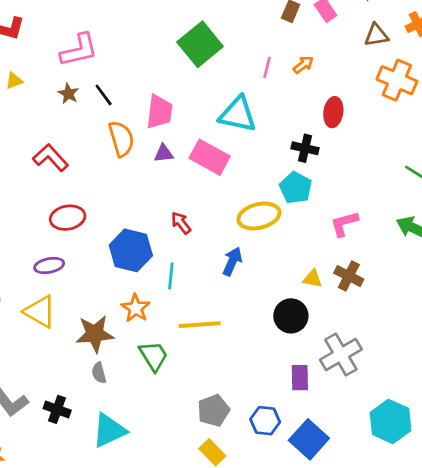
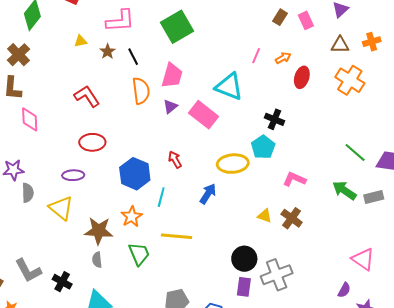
green square: (200, 44) -> (177, 27), moved
yellow triangle: (14, 81) -> (81, 41), moved
red ellipse: (333, 112) -> (302, 77), moved
purple triangle: (164, 153) -> (170, 107), turned -42
pink L-shape: (344, 224) -> (294, 179), turned 30
black circle: (291, 316) -> (244, 259), moved

